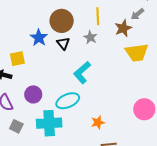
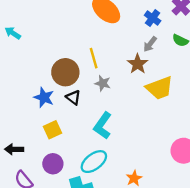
yellow line: (98, 16) -> (94, 58), moved
yellow square: (17, 59) -> (52, 130), moved

